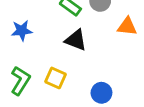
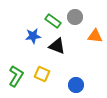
blue star: (22, 31) -> (33, 36), moved

